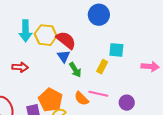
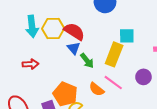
yellow rectangle: (102, 67) -> (114, 54), size x1.6
pink line: (98, 94) -> (113, 83), turned 30
purple circle: (127, 103) -> (143, 77), moved

